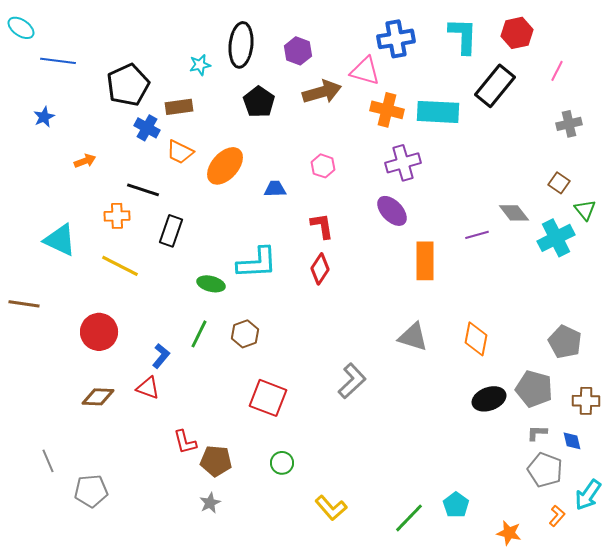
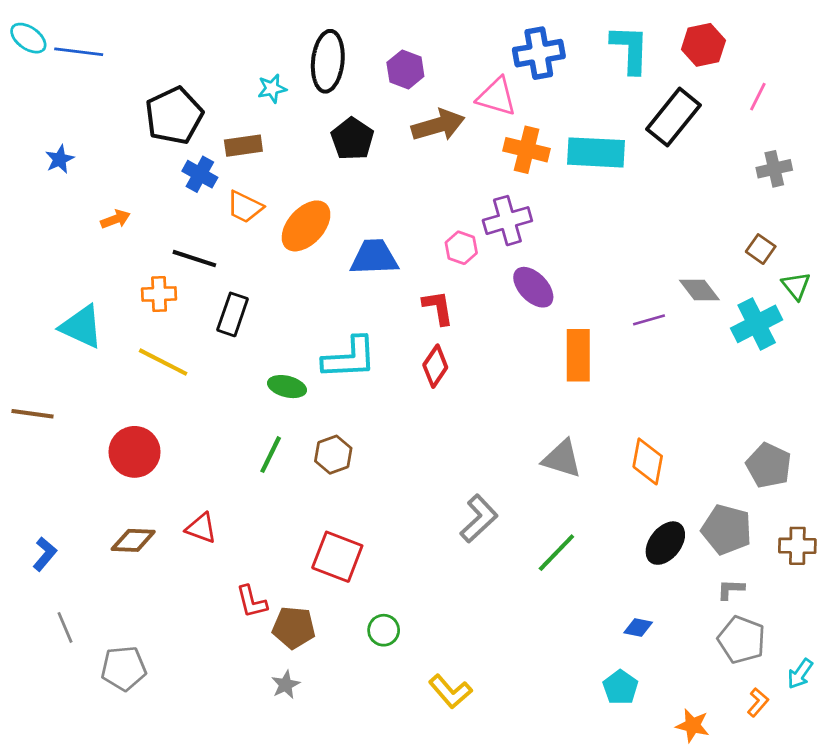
blue line: (58, 61) -> (79, 52), moved
purple cross: (403, 163) -> (507, 221), moved
pink hexagon: (323, 166) -> (461, 248), moved
blue trapezoid: (275, 189) -> (374, 257), size x1.6
blue L-shape: (161, 356) -> (45, 554), moved
red square: (268, 398) -> (337, 557), moved
black ellipse: (489, 399) -> (665, 543), turned -32
blue diamond: (572, 441) -> (638, 627), moved, turned -65
cyan arrow: (588, 495) -> (800, 674), size x0.7
green line: (409, 518) -> (556, 553), moved

